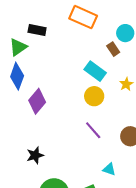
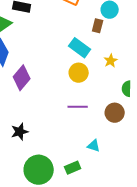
brown rectangle: (113, 49) -> (98, 26), turned 48
purple line: (93, 130) -> (78, 107), turned -48

